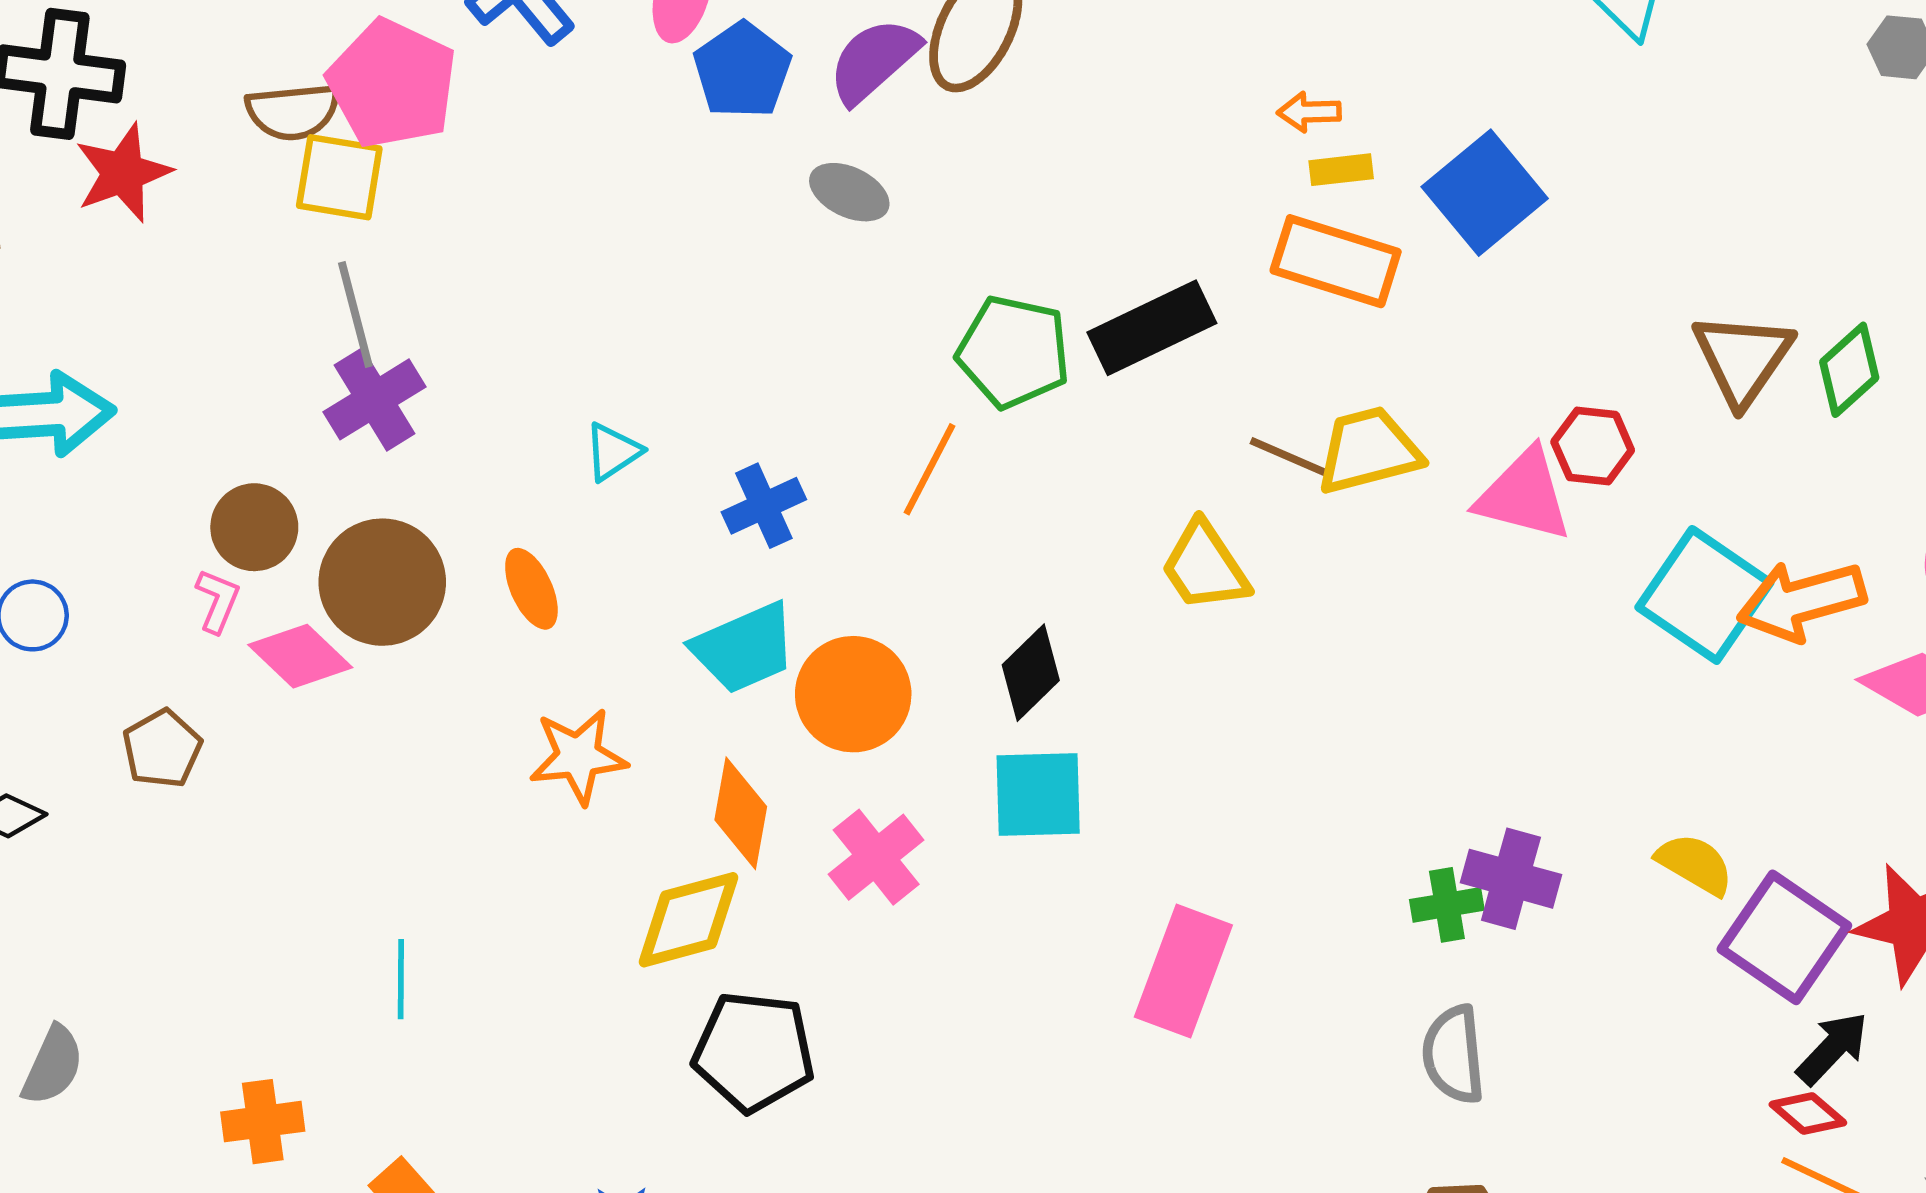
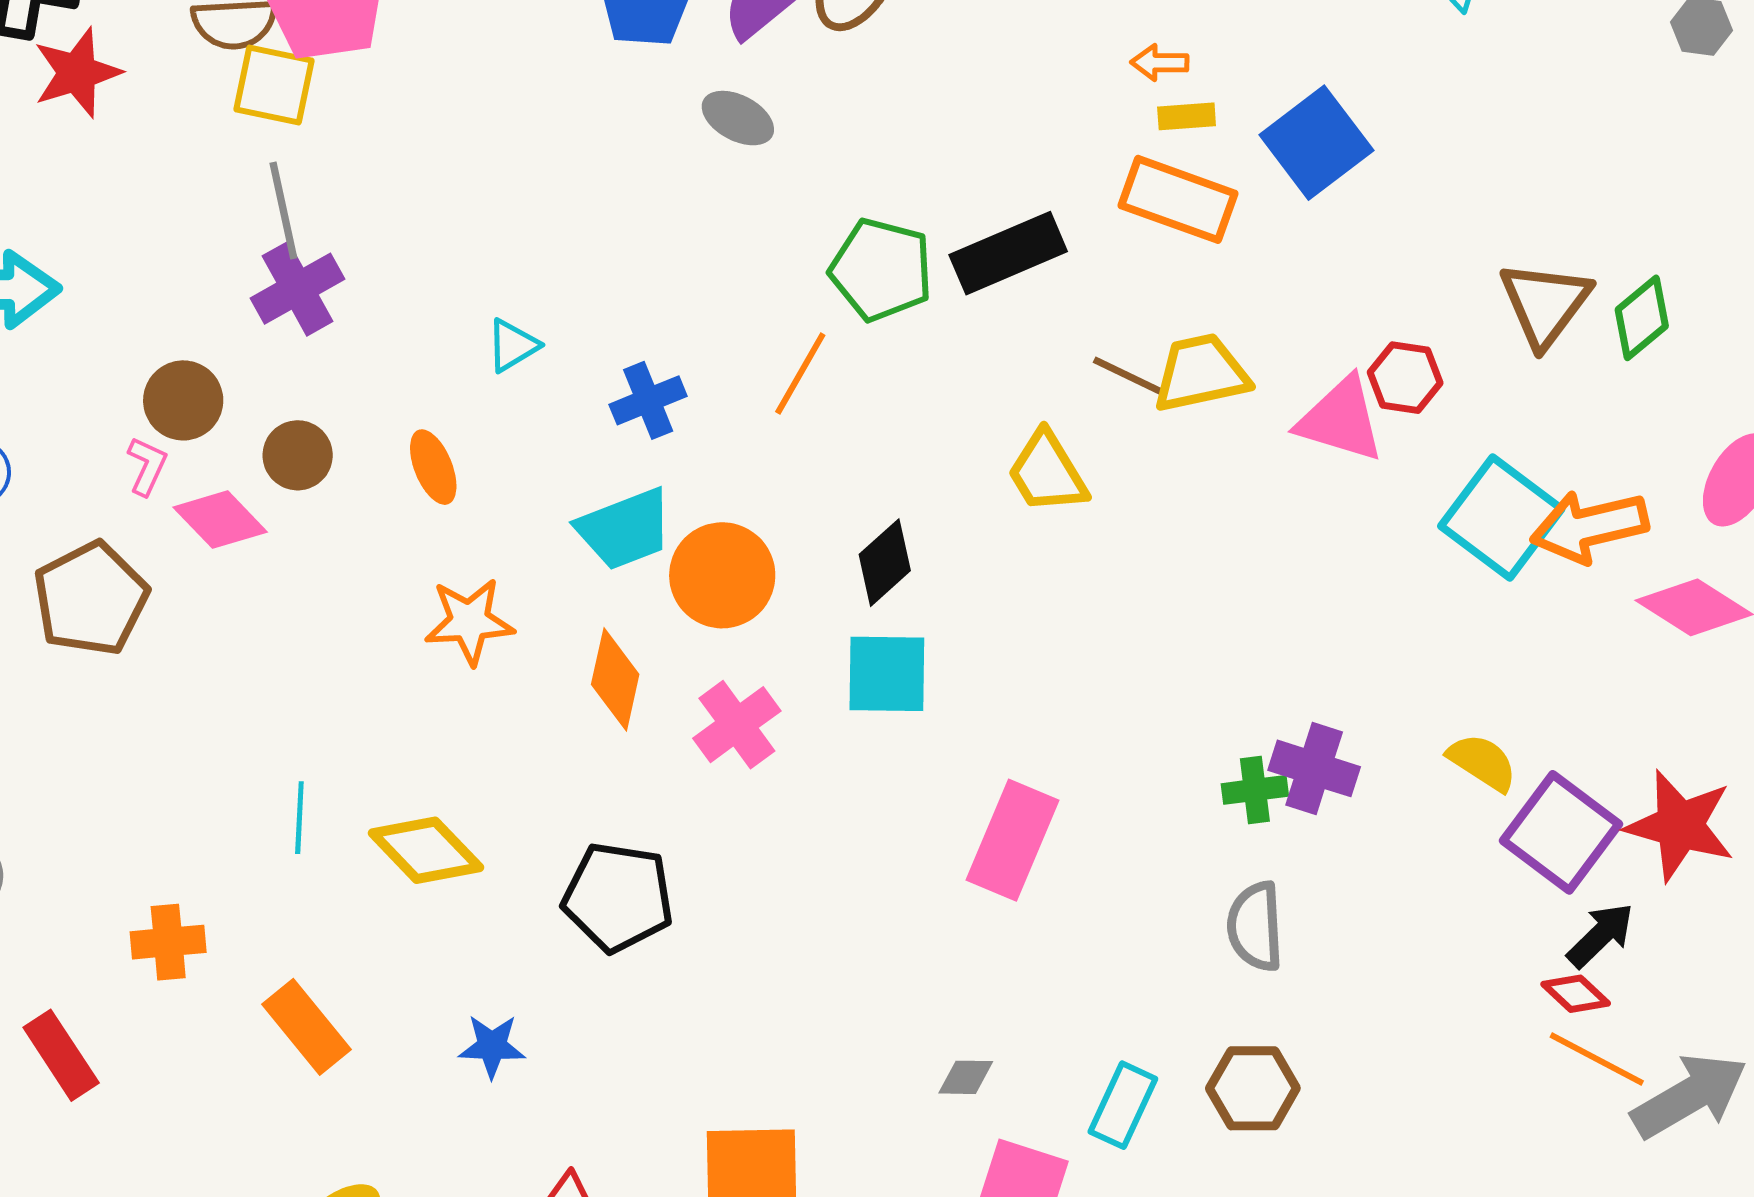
brown circle: (382, 582) -> (298, 455), size x0.6
brown pentagon: (162, 749) -> (91, 599), size x1.6
yellow diamond: (689, 920) -> (426, 850), moved, turned 59

